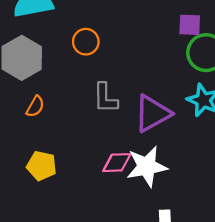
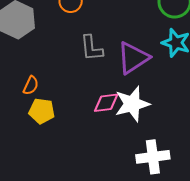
orange semicircle: (35, 106) -> (31, 85), moved

